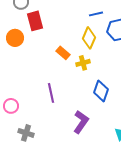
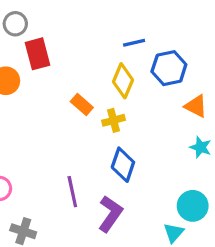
blue diamond: (101, 91) -> (123, 165), moved
purple line: (51, 93) -> (72, 192), moved

